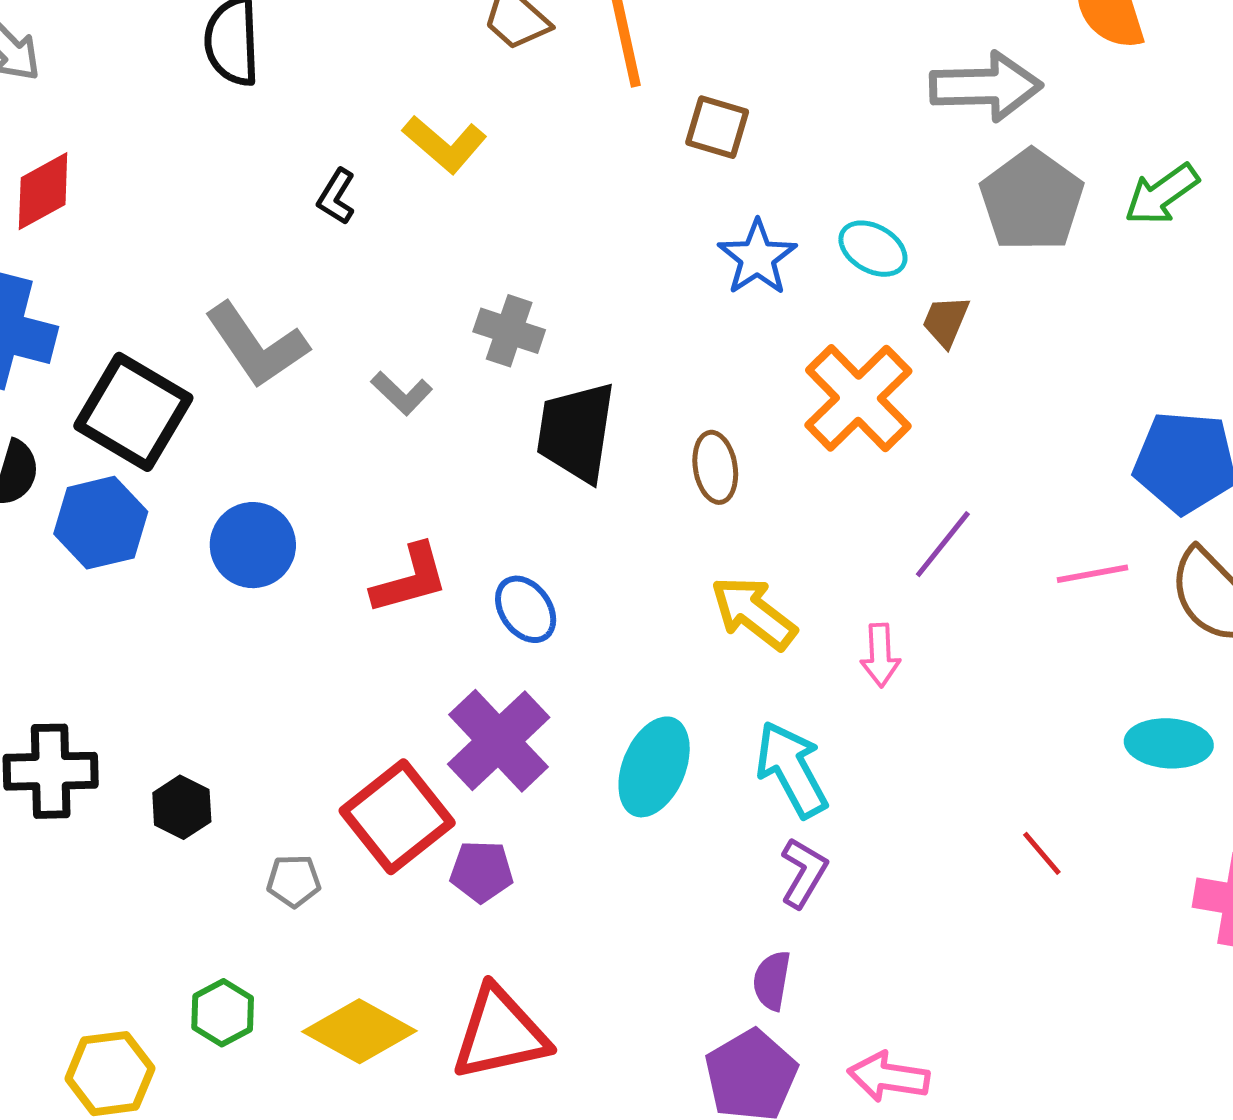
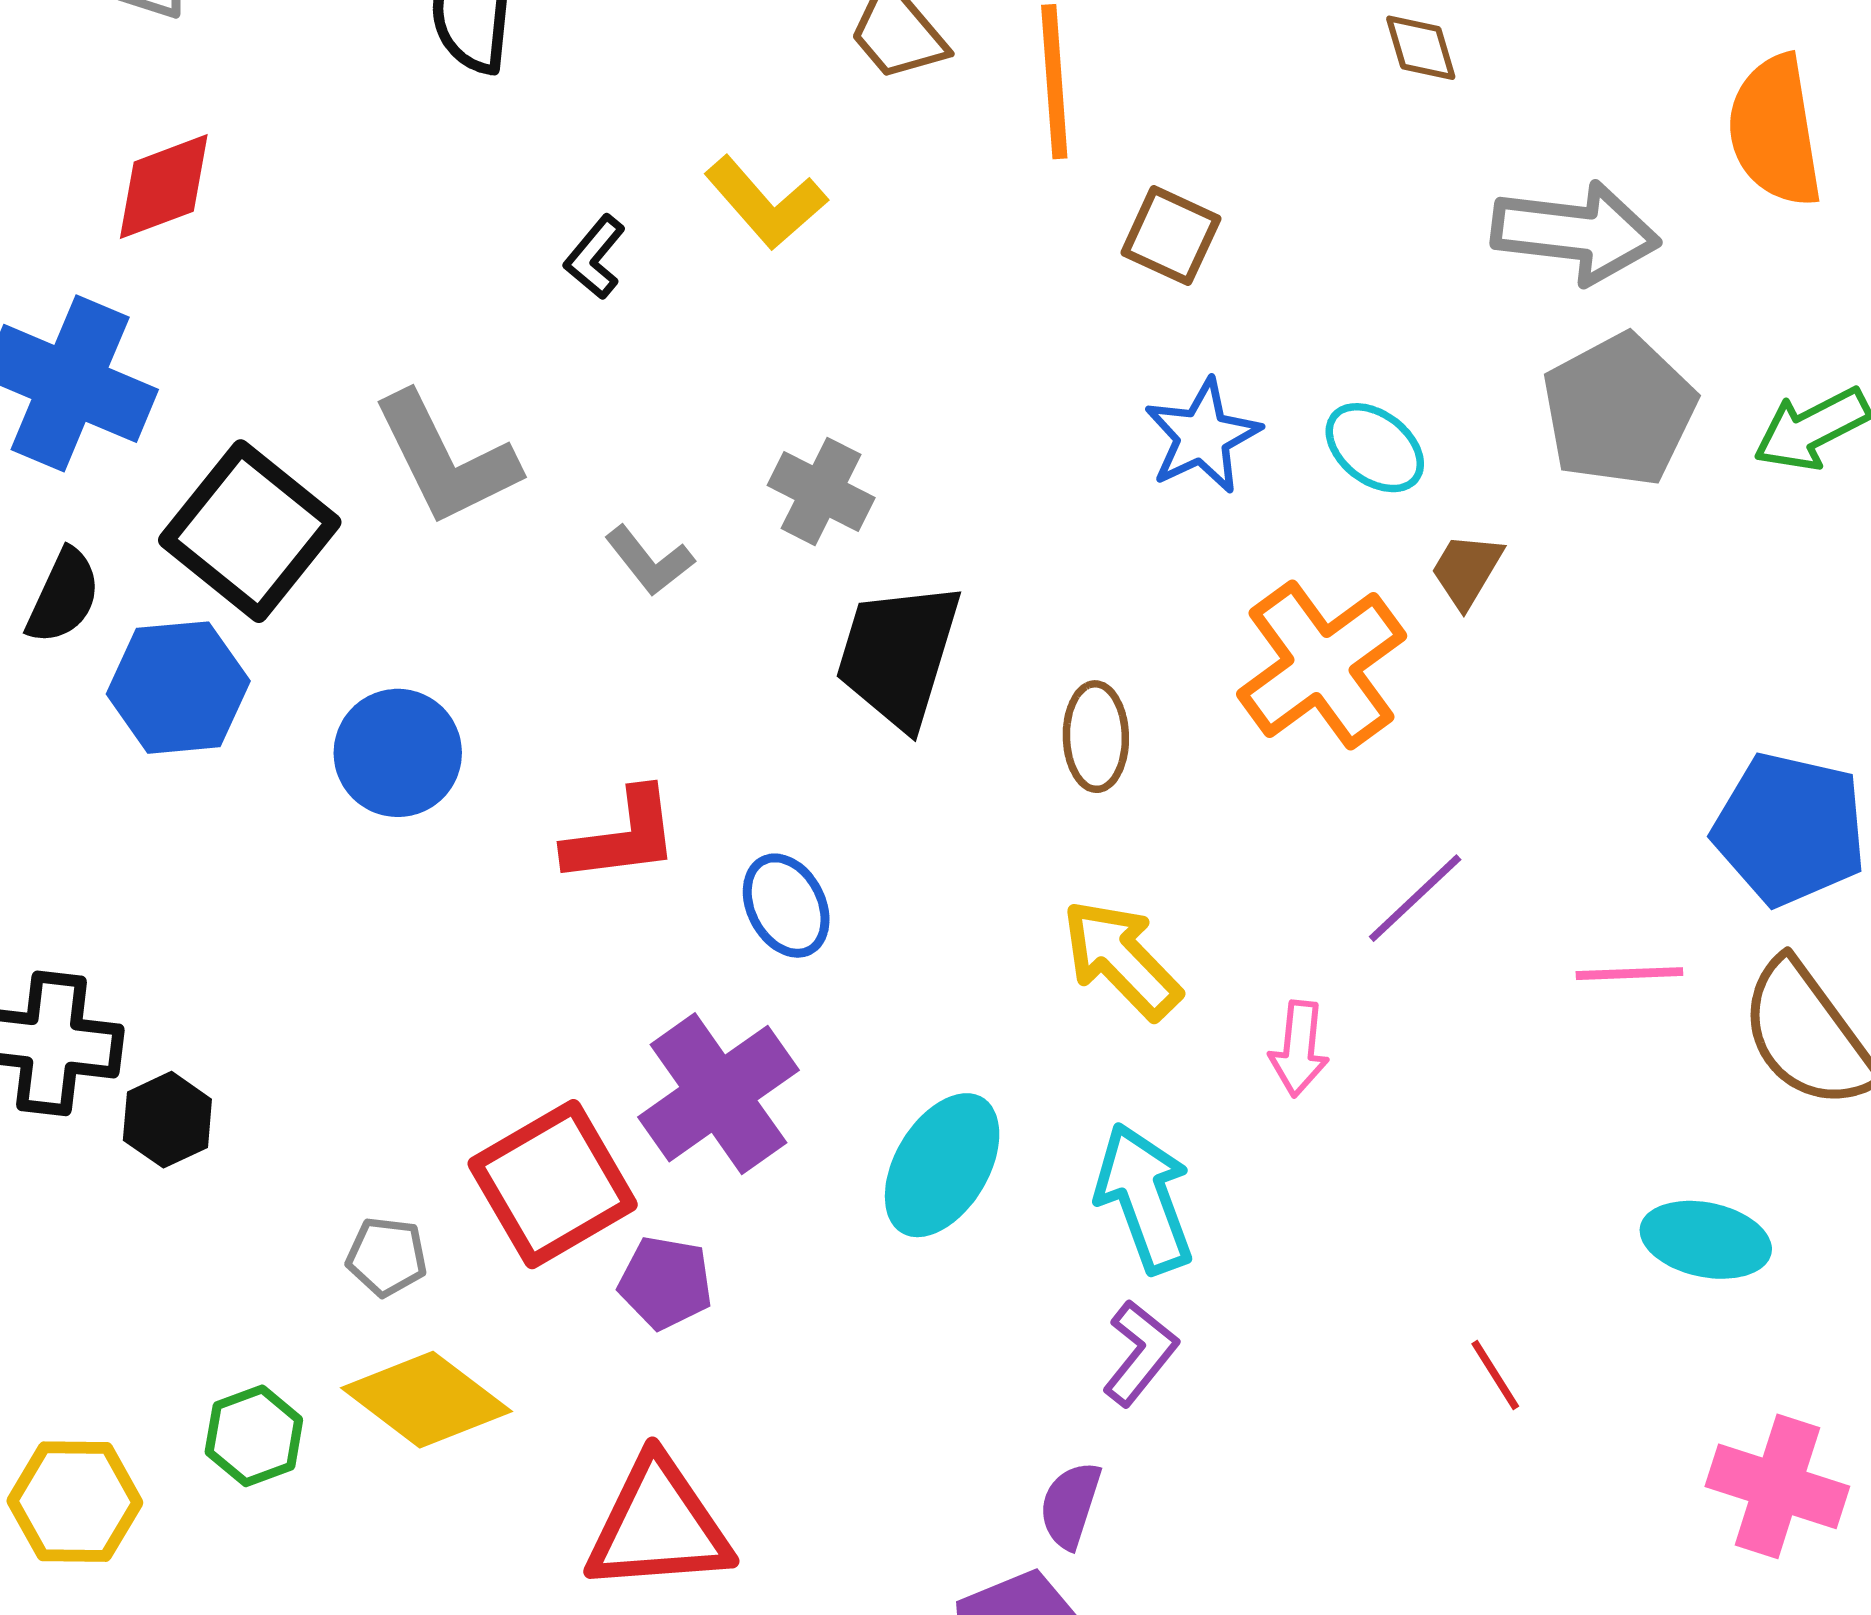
black hexagon: (182, 807) -> (167, 1120), moved
yellow diamond: (359, 1031) -> (426, 1400), moved

